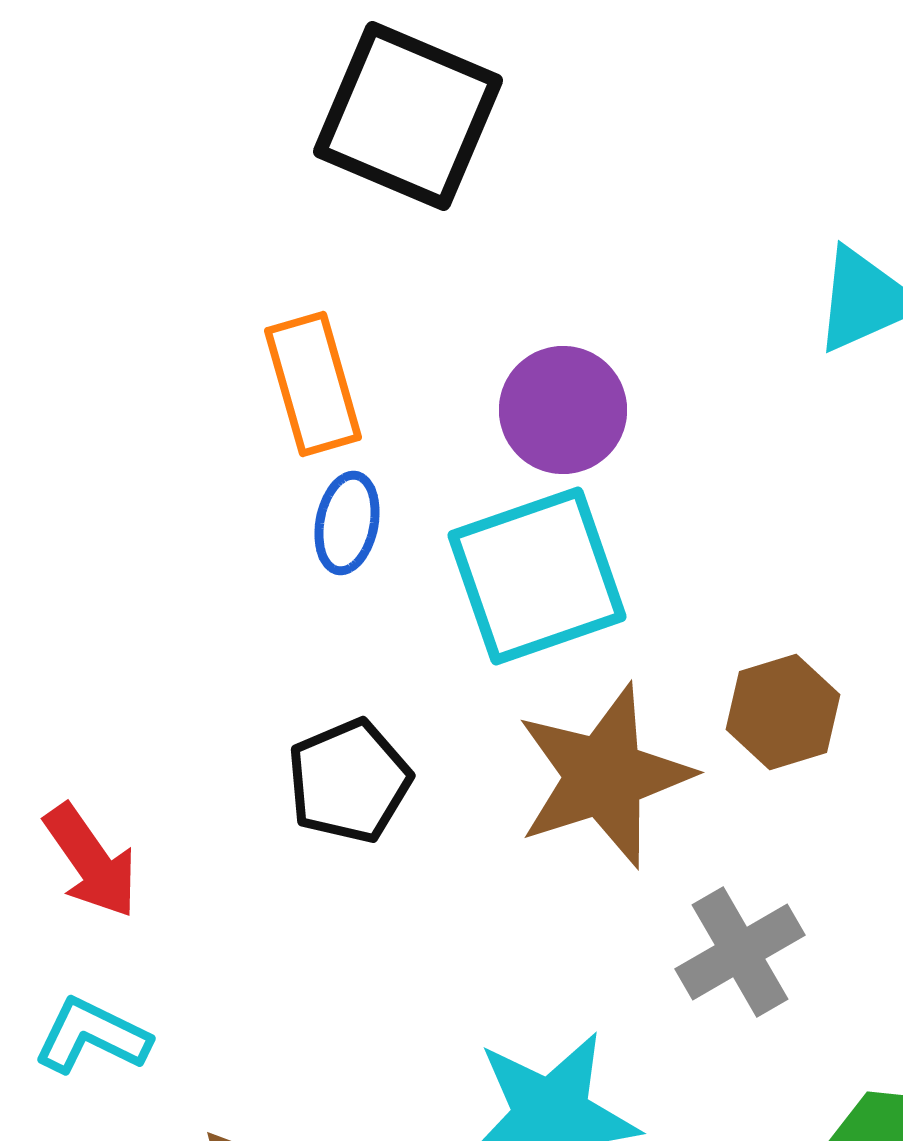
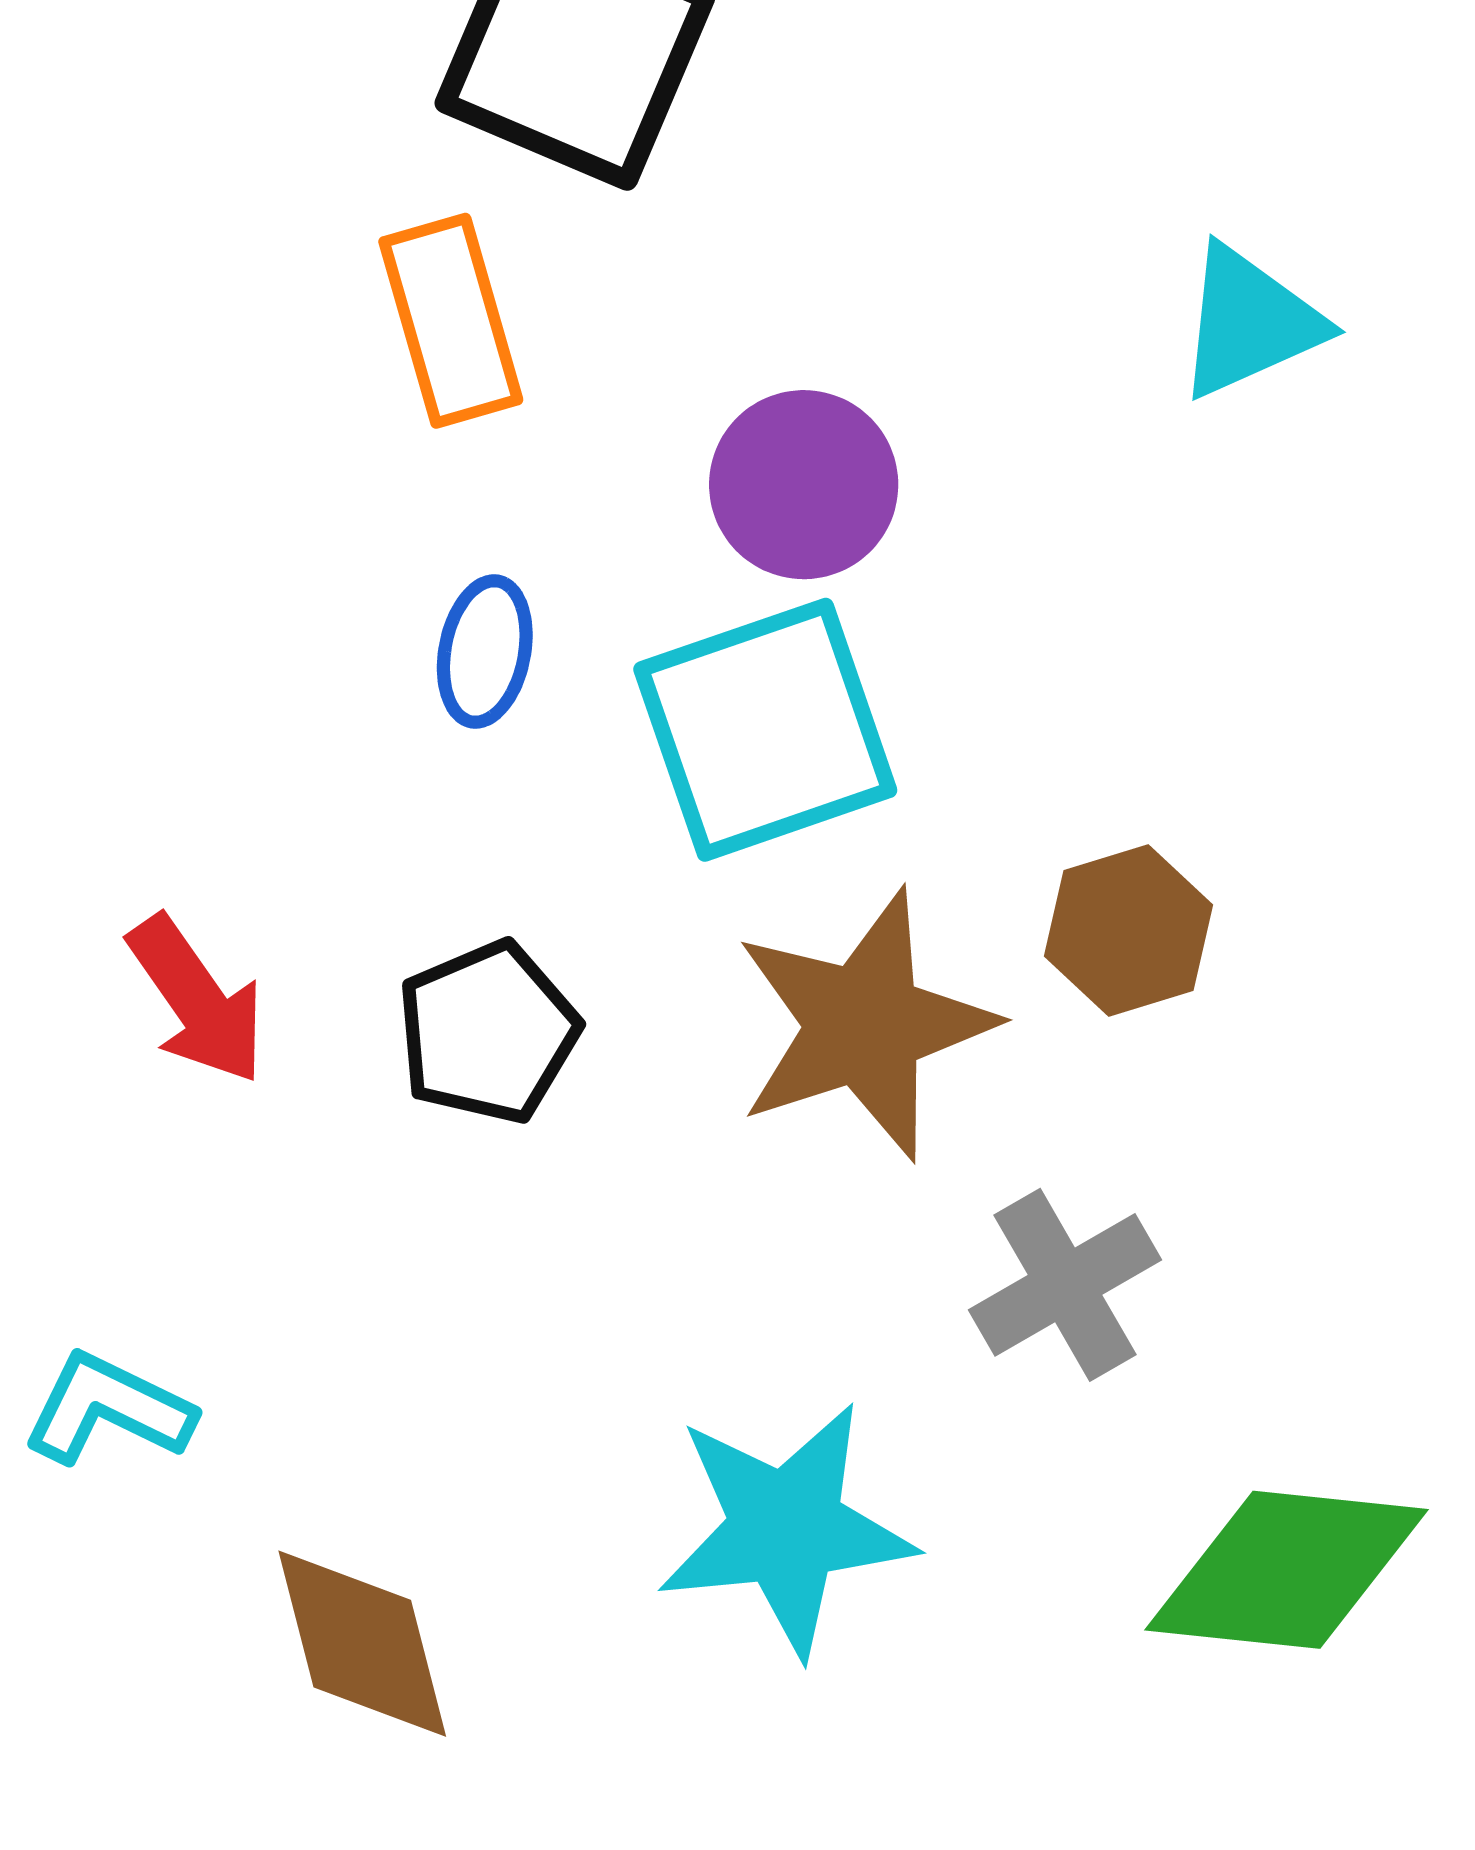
orange rectangle: (313, 384) -> (451, 321), moved
red arrow: (91, 861) -> (197, 1000), moved

